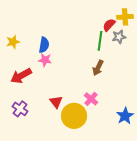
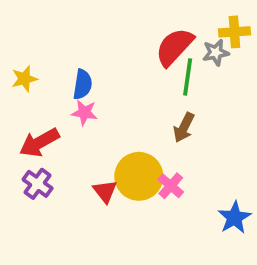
red semicircle: (109, 25) -> (174, 47), moved, size x1.6
gray star: (119, 37) -> (216, 53), moved
purple cross: (20, 109) -> (38, 184), moved
yellow circle: (74, 116) -> (139, 176), moved

